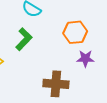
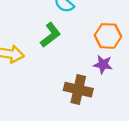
purple star: (85, 59) -> (103, 64), moved

